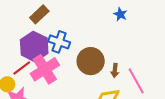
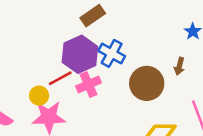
pink cross: (45, 69) -> (88, 84), size x0.7
brown arrow: (115, 70) -> (179, 66), moved

